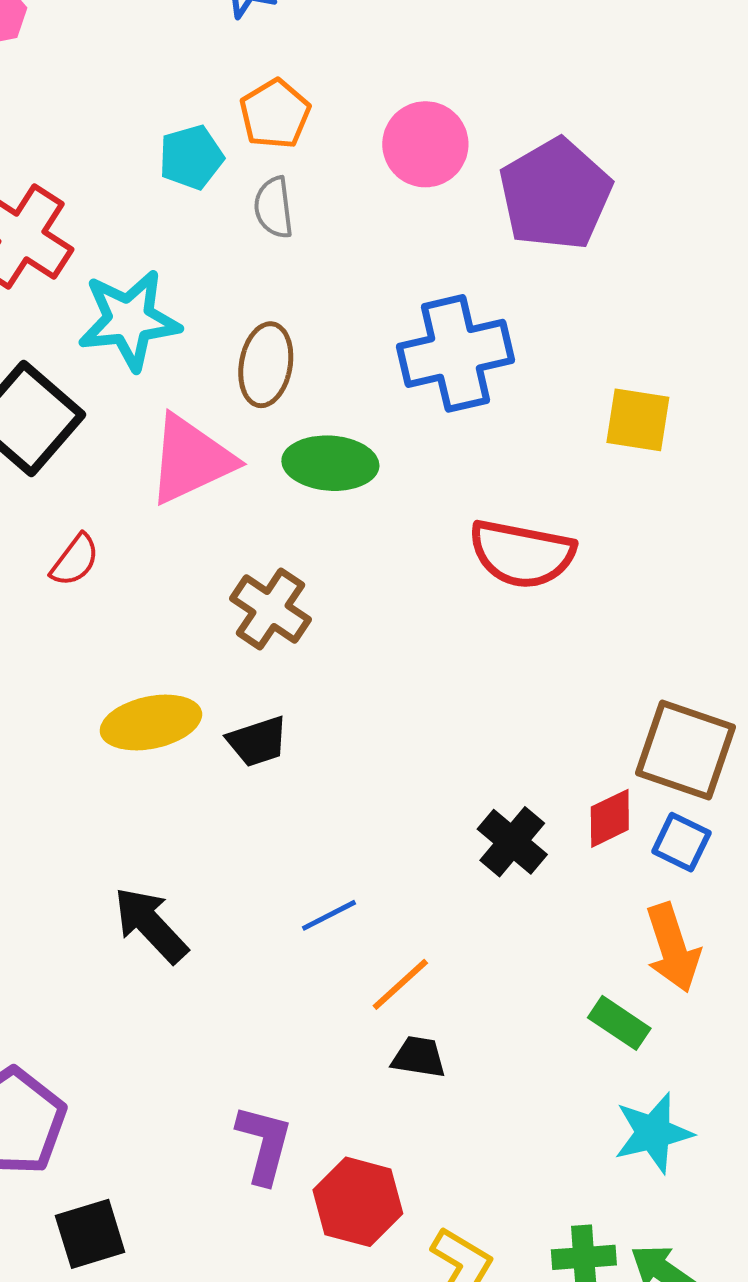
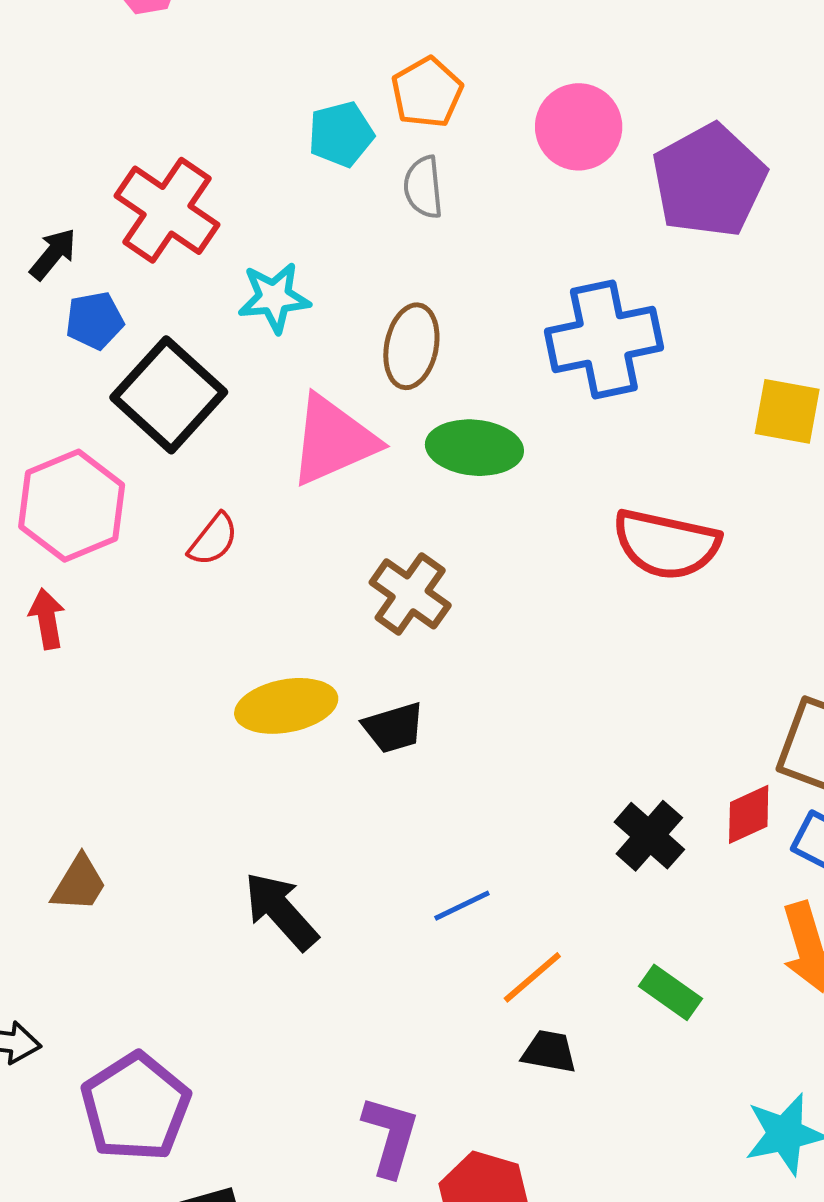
cyan star: (129, 320) -> (274, 298), size x0.7
green rectangle: (619, 1023) -> (671, 992), moved

